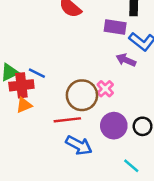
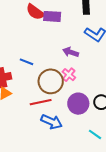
purple rectangle: (115, 27) -> (52, 16), moved
purple arrow: (126, 60) -> (71, 52), moved
blue line: (37, 73) -> (27, 62), moved

